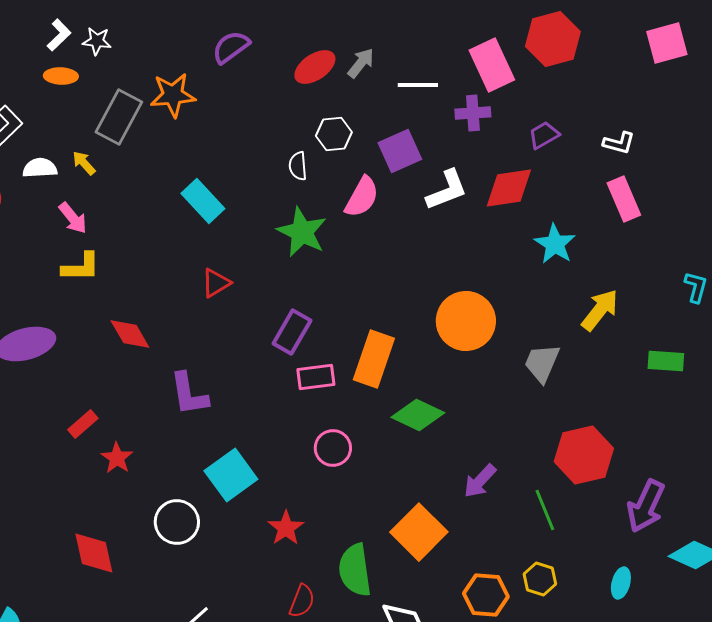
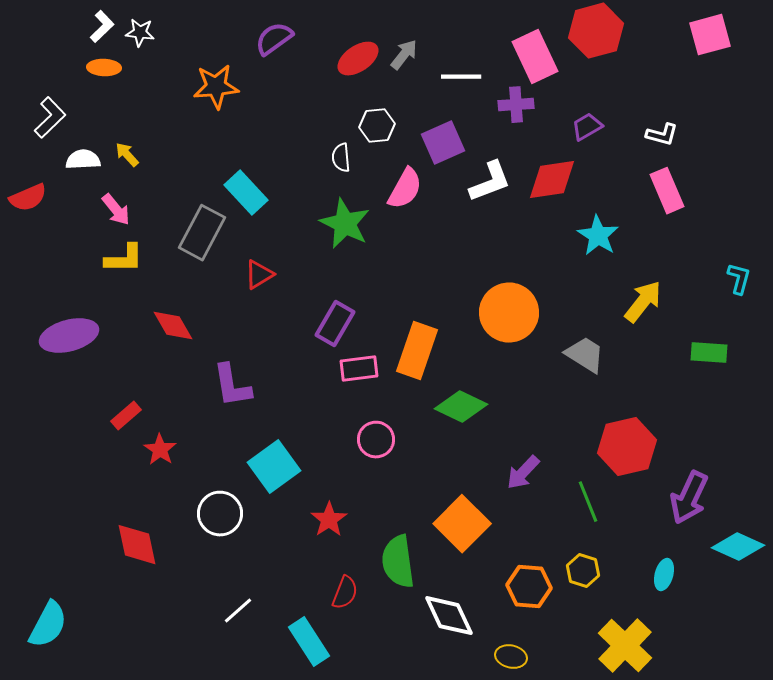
gray rectangle: (119, 117) -> (202, 233), moved
gray trapezoid: (542, 363) -> (585, 355), turned 99

